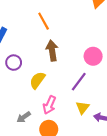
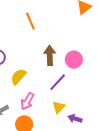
brown arrow: (52, 51) -> (50, 55), moved

